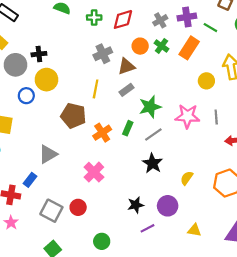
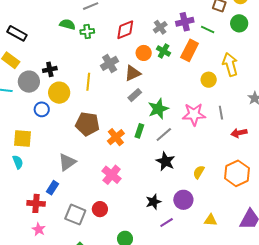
green cross: (94, 17) -> (87, 31), moved
yellow line: (96, 89) -> (88, 82), moved

